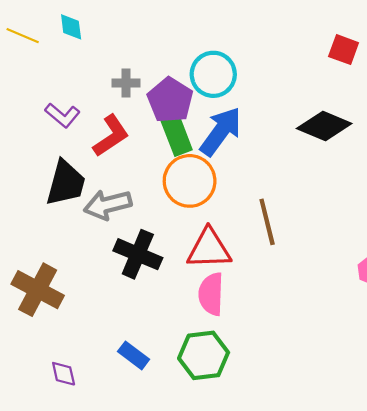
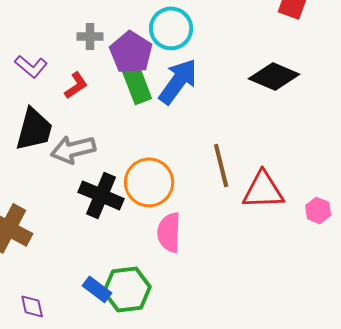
red L-shape: (111, 136) -> (76, 85), size x0.7
orange circle: (190, 181) -> (149, 182), moved
red triangle: (209, 249) -> (263, 190), moved
green hexagon: (204, 355) -> (127, 289), moved

